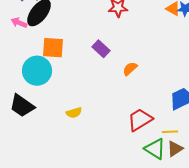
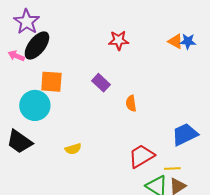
orange semicircle: (130, 69) -> (131, 103), turned -56

